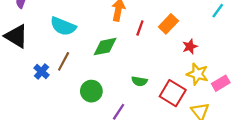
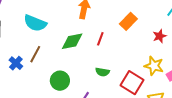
red line: (140, 28) -> (100, 39), moved
red star: (190, 46) -> (160, 36), moved

